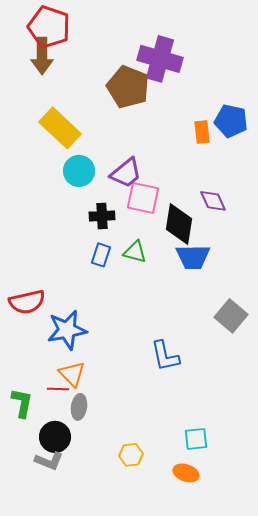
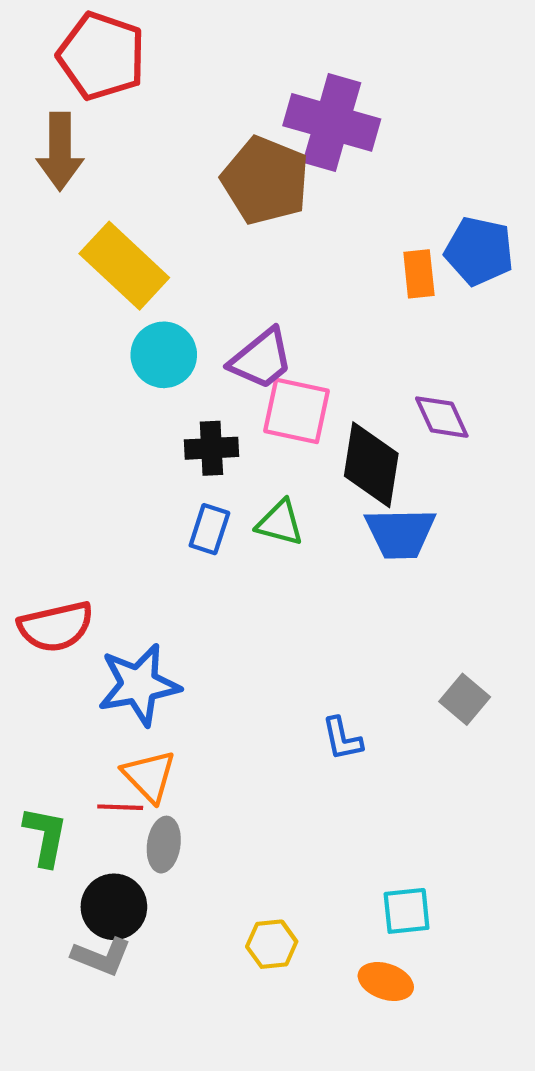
brown arrow: (42, 56) -> (60, 151), moved
gray square: (231, 316) -> (465, 699), moved, size x0.7
blue L-shape: (165, 356) -> (342, 739), size x0.7

